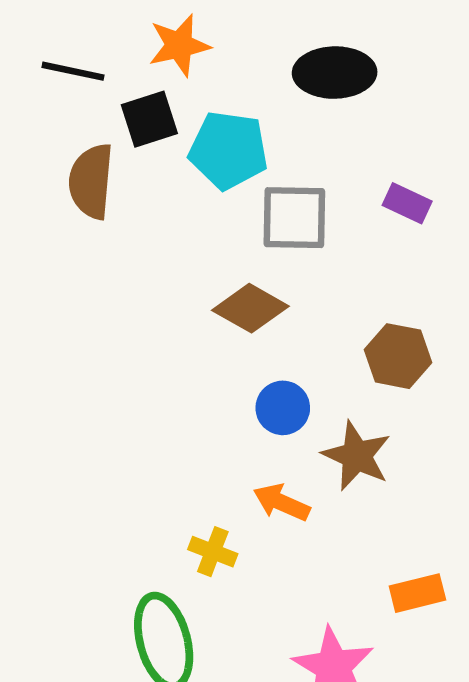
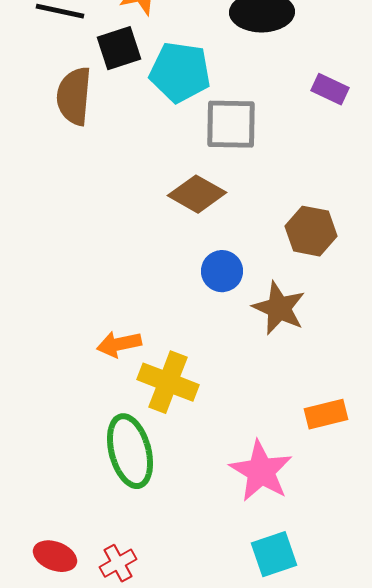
purple rectangle: (407, 203) -> (330, 89), moved
orange arrow: (281, 502) -> (119, 344), moved, turned -36
yellow cross: (213, 552) -> (168, 382), size x1.6

